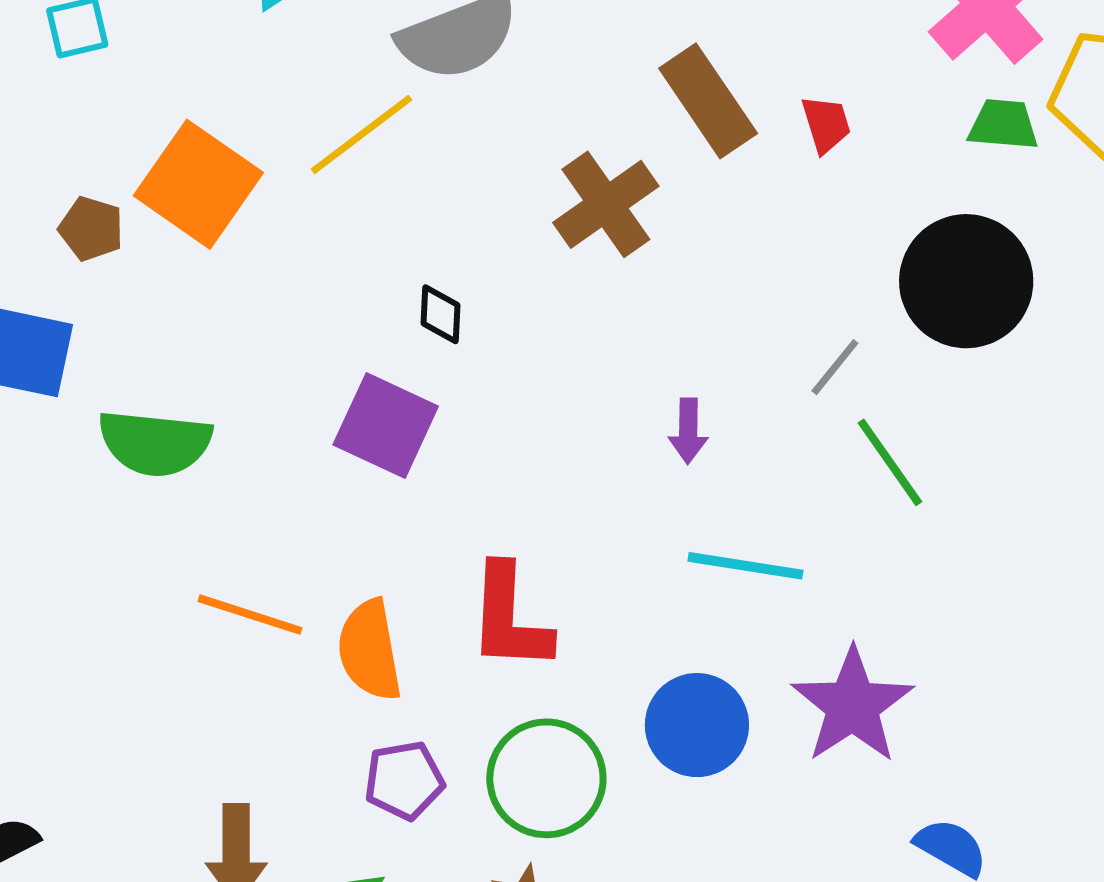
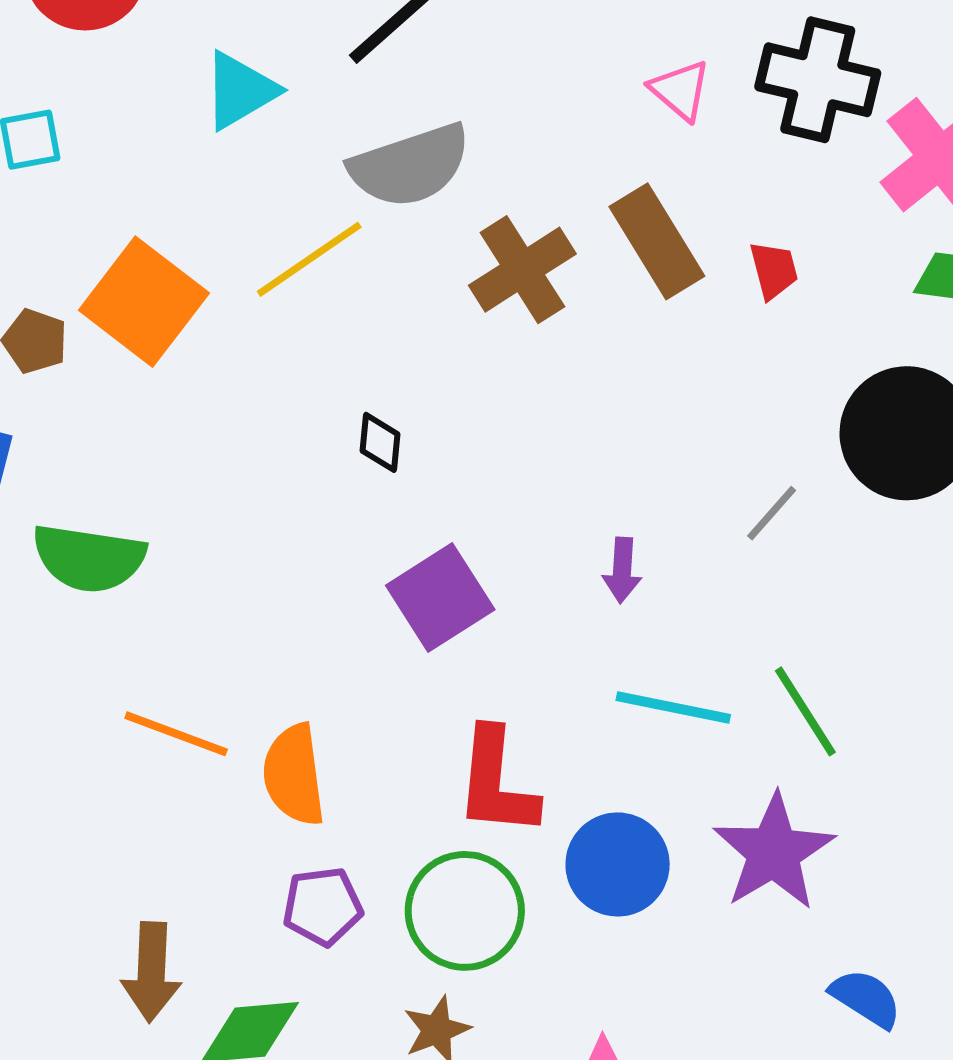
brown cross: (606, 204) -> (522, 270), moved
purple square: (386, 425) -> (440, 598), moved, turned 30
green line: (890, 462) -> (805, 711), moved
red L-shape: (509, 618) -> (496, 782), moved

